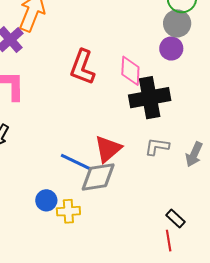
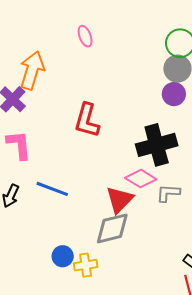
pink diamond: (130, 71) -> (141, 179), moved, turned -56
blue line: (76, 162) -> (52, 189), moved

